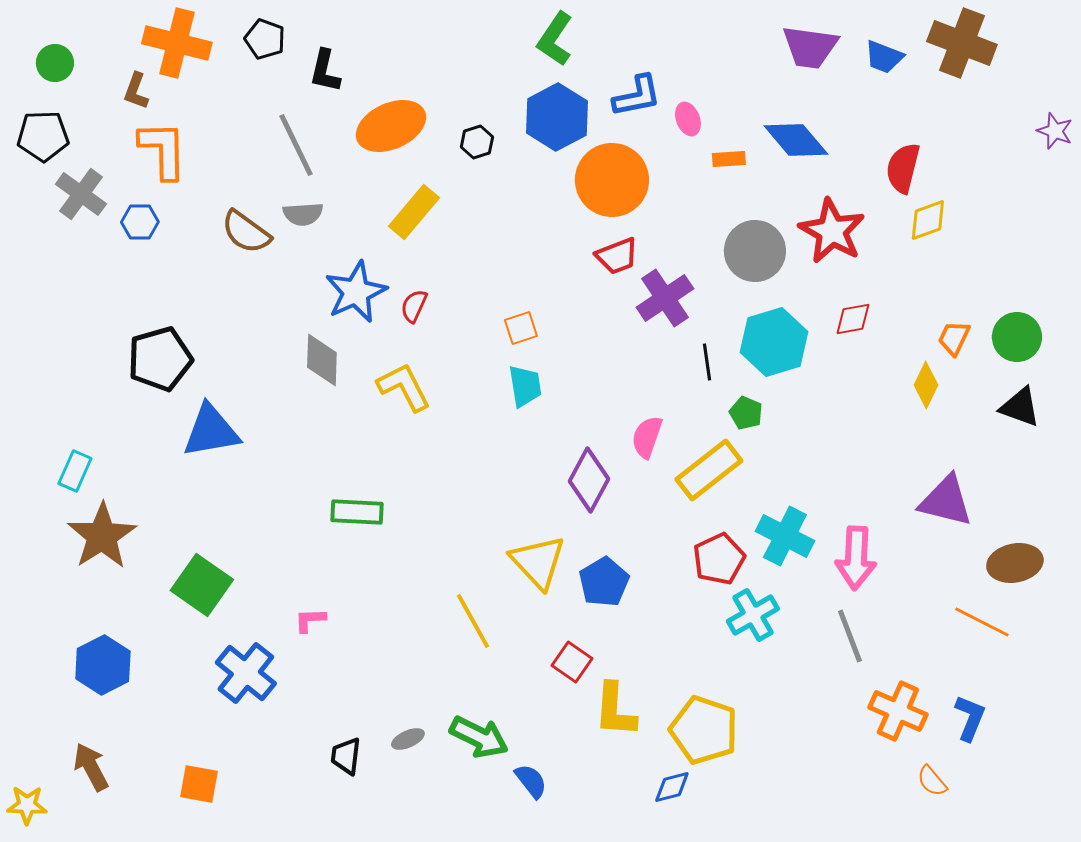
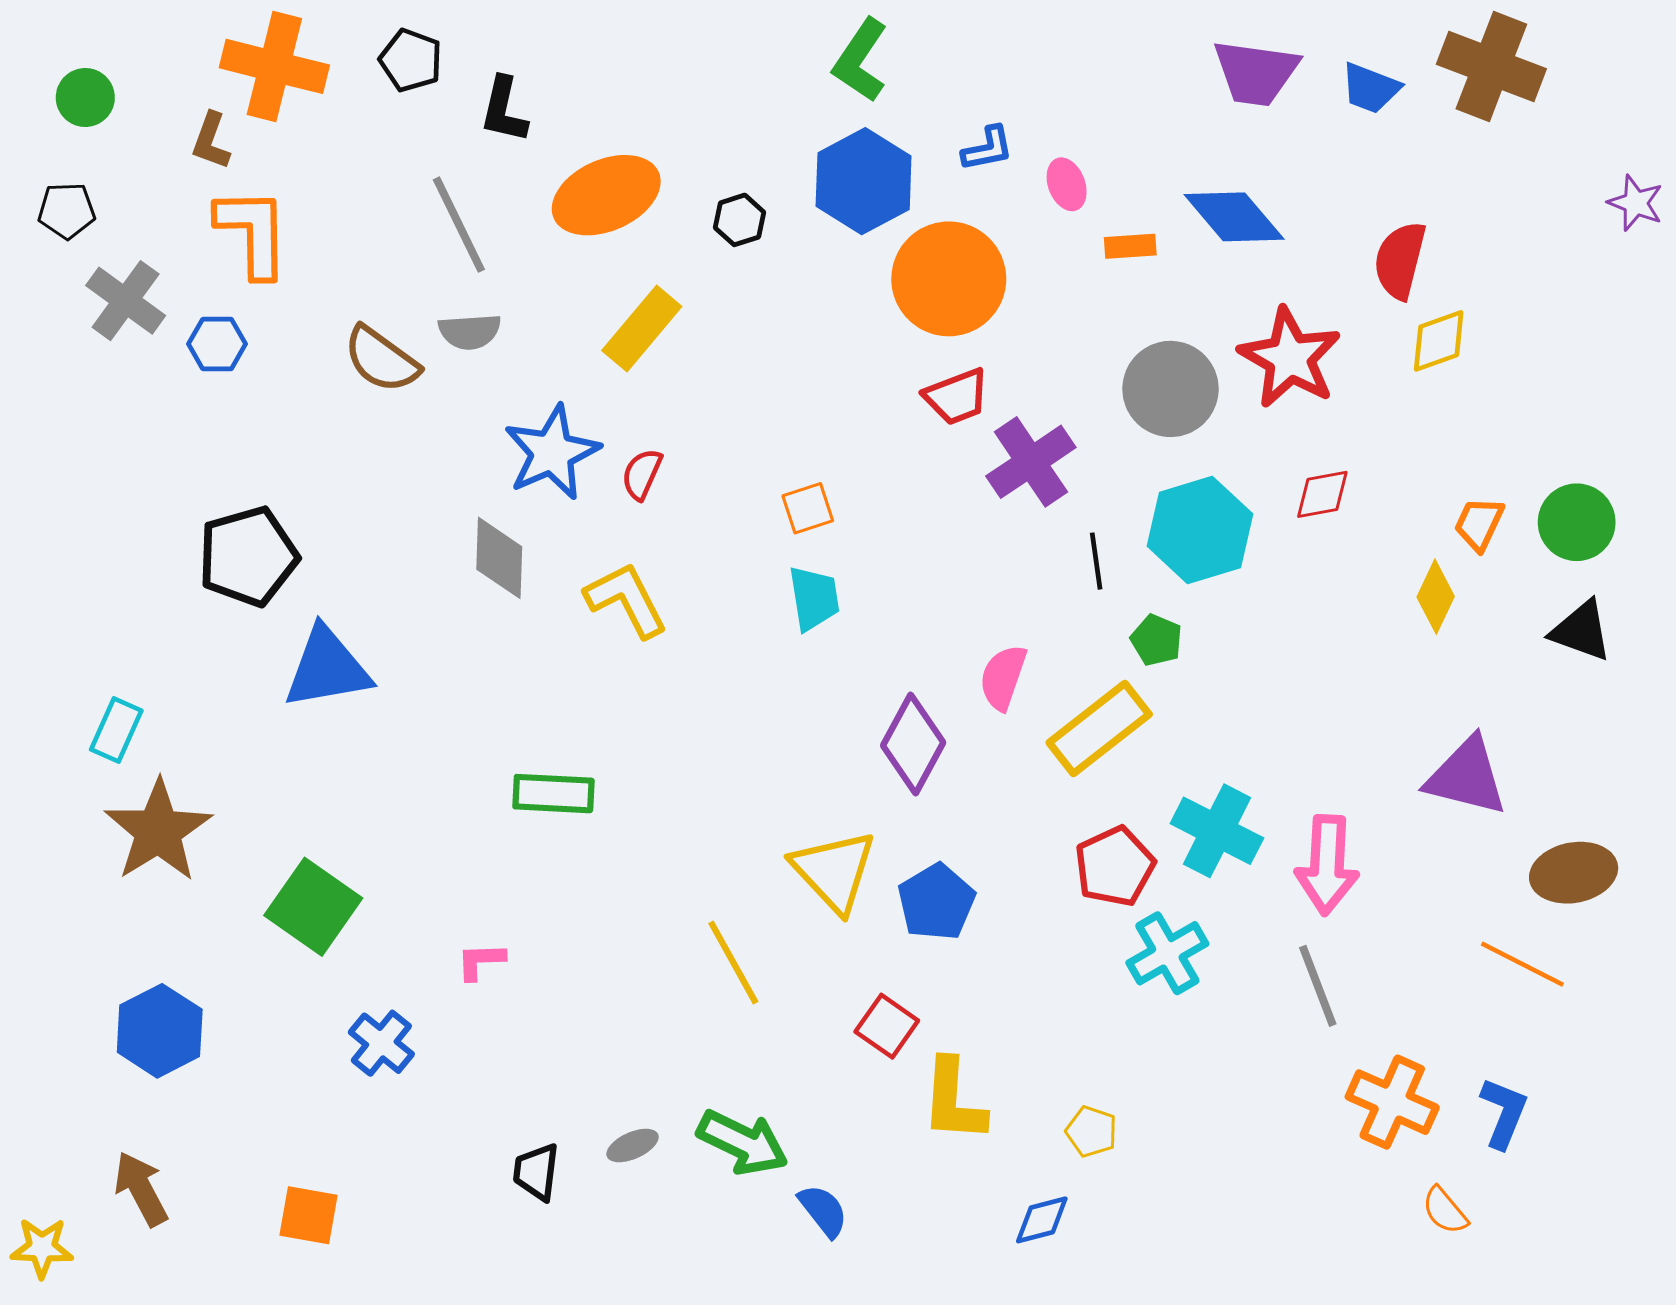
blue L-shape: (637, 96) -> (988, 149), size x0.7
black pentagon: (43, 136) -> (67, 211), size x0.7
blue cross: (246, 673) -> (381, 1043), size x0.7
yellow pentagon: (704, 730) -> (1091, 1132), size x0.5

